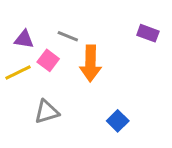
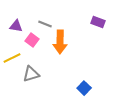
yellow line: (18, 72) -> (12, 58), moved
blue square: (118, 121) -> (84, 88), moved

